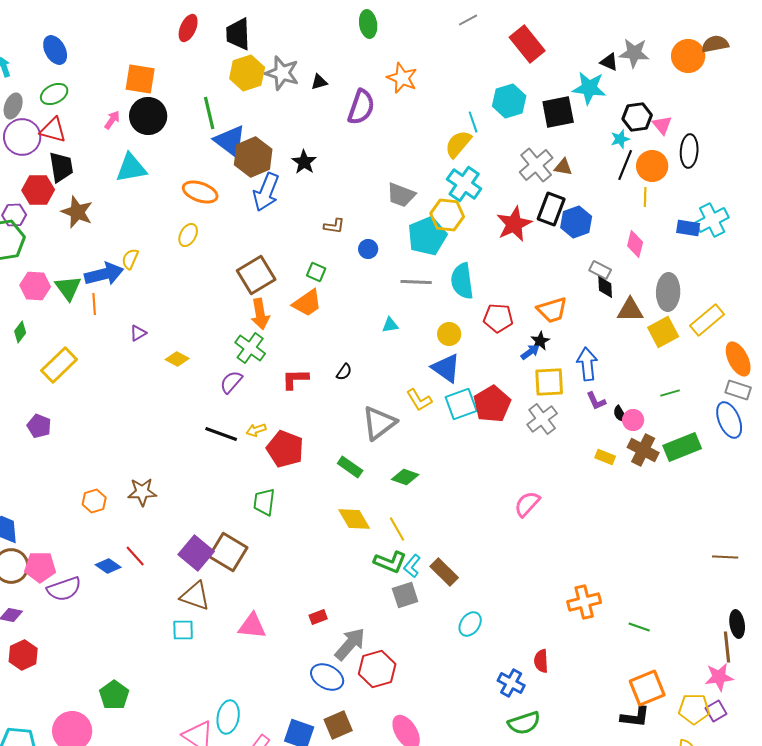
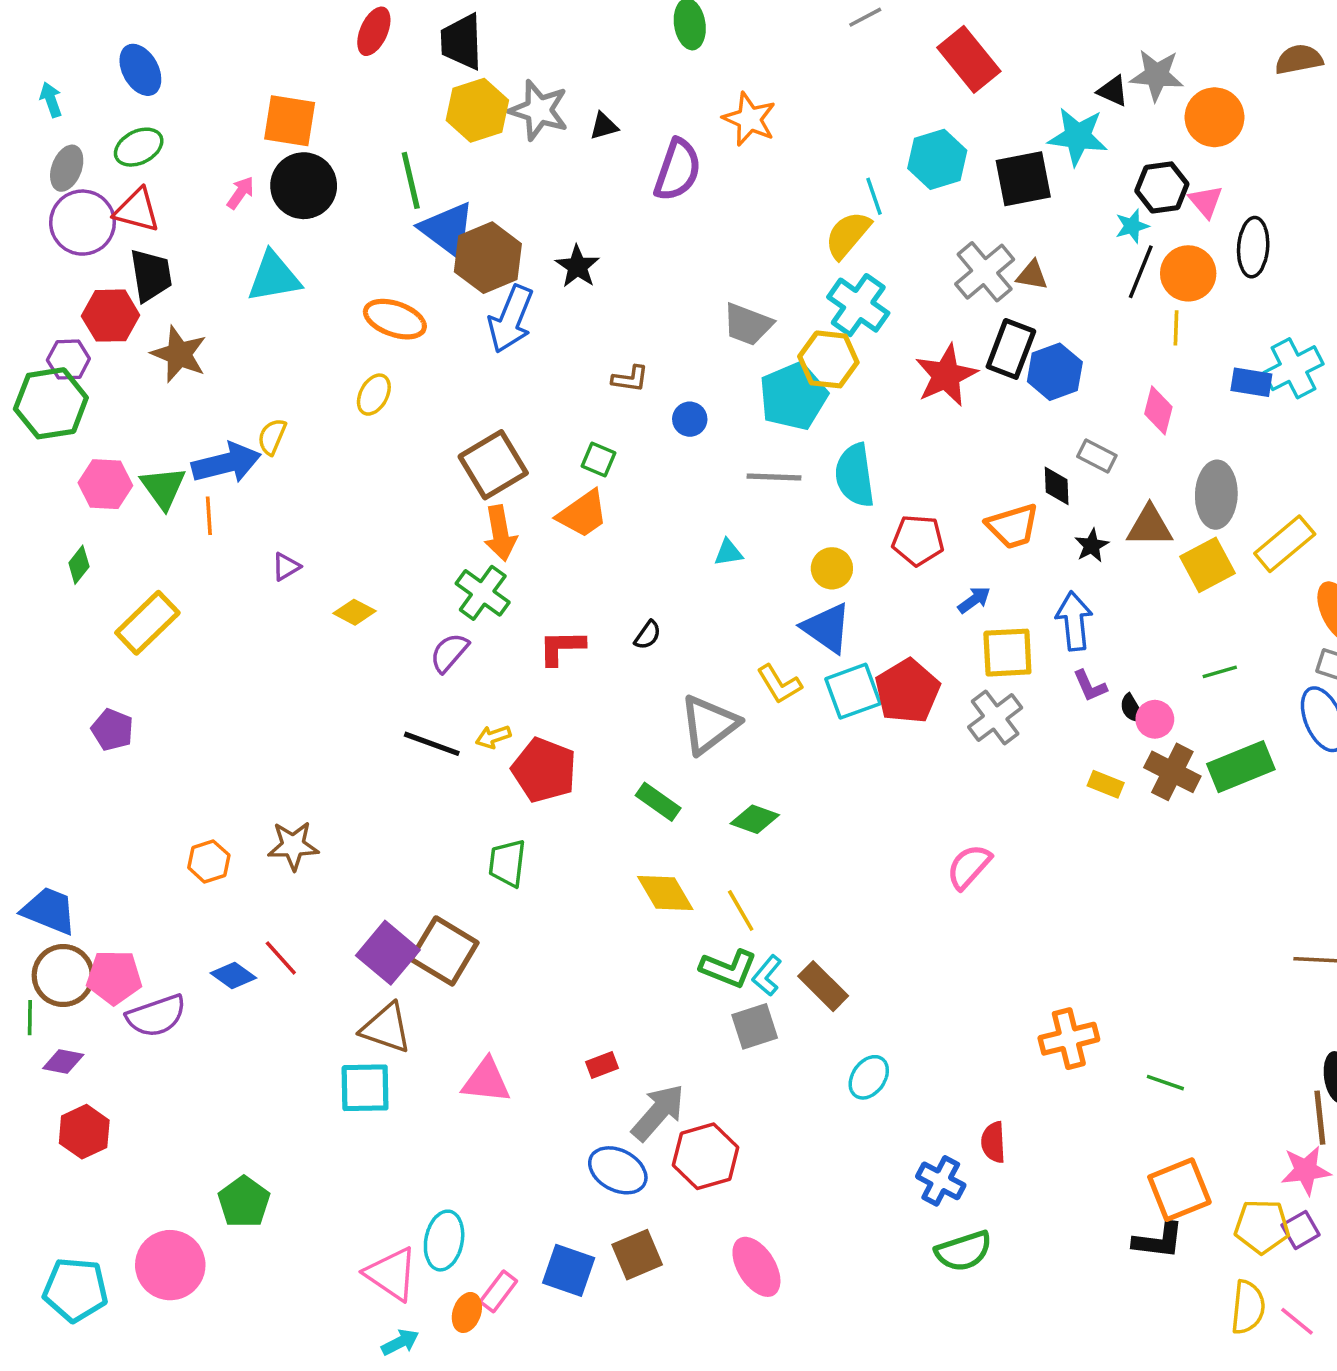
orange circle: (688, 56) -> (1215, 117), moved
black diamond: (605, 287) -> (1057, 486), moved
black star: (540, 341) -> (1092, 545), moved
cyan square: (183, 630) -> (365, 1088), size x1.4

